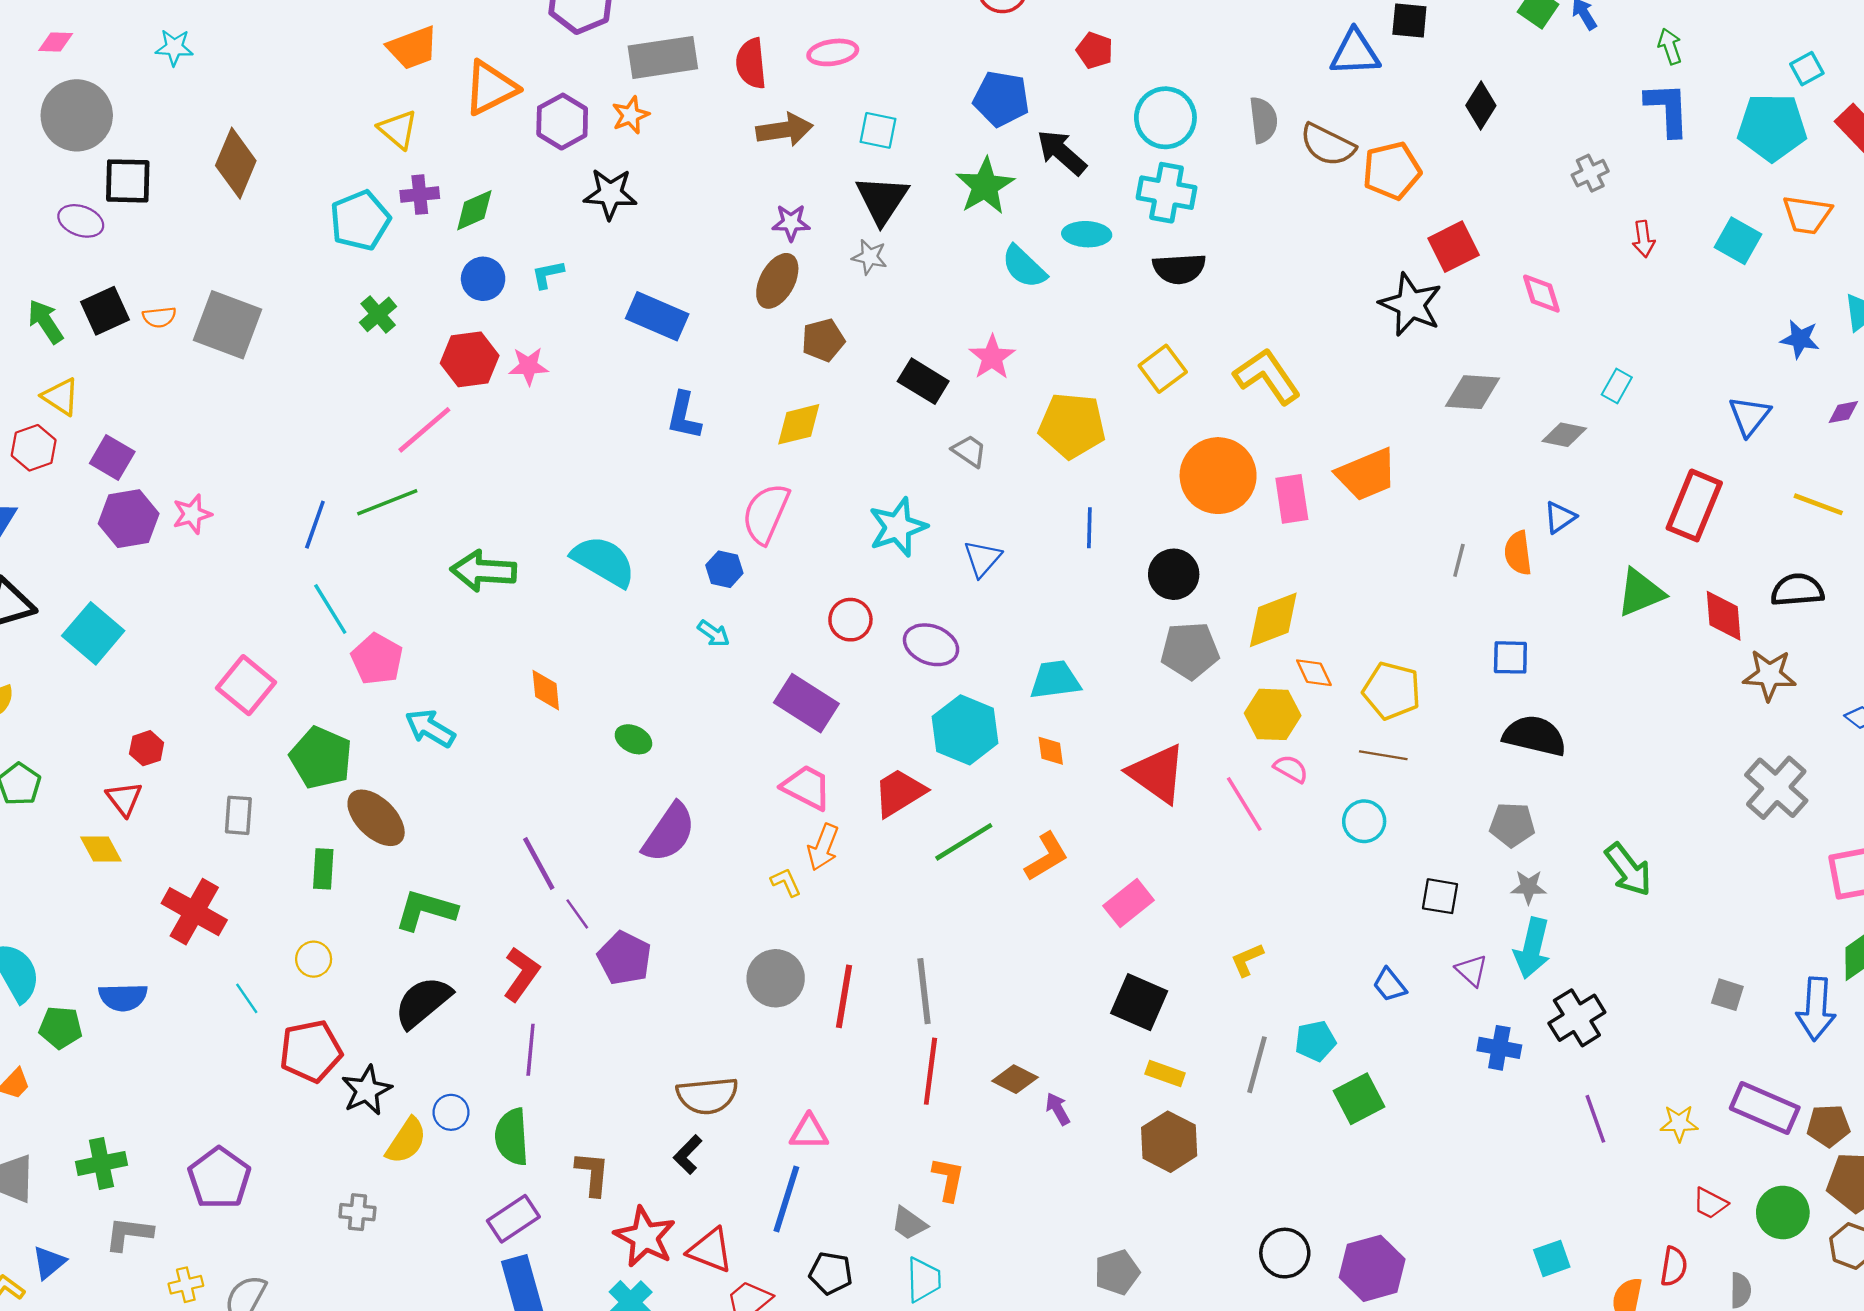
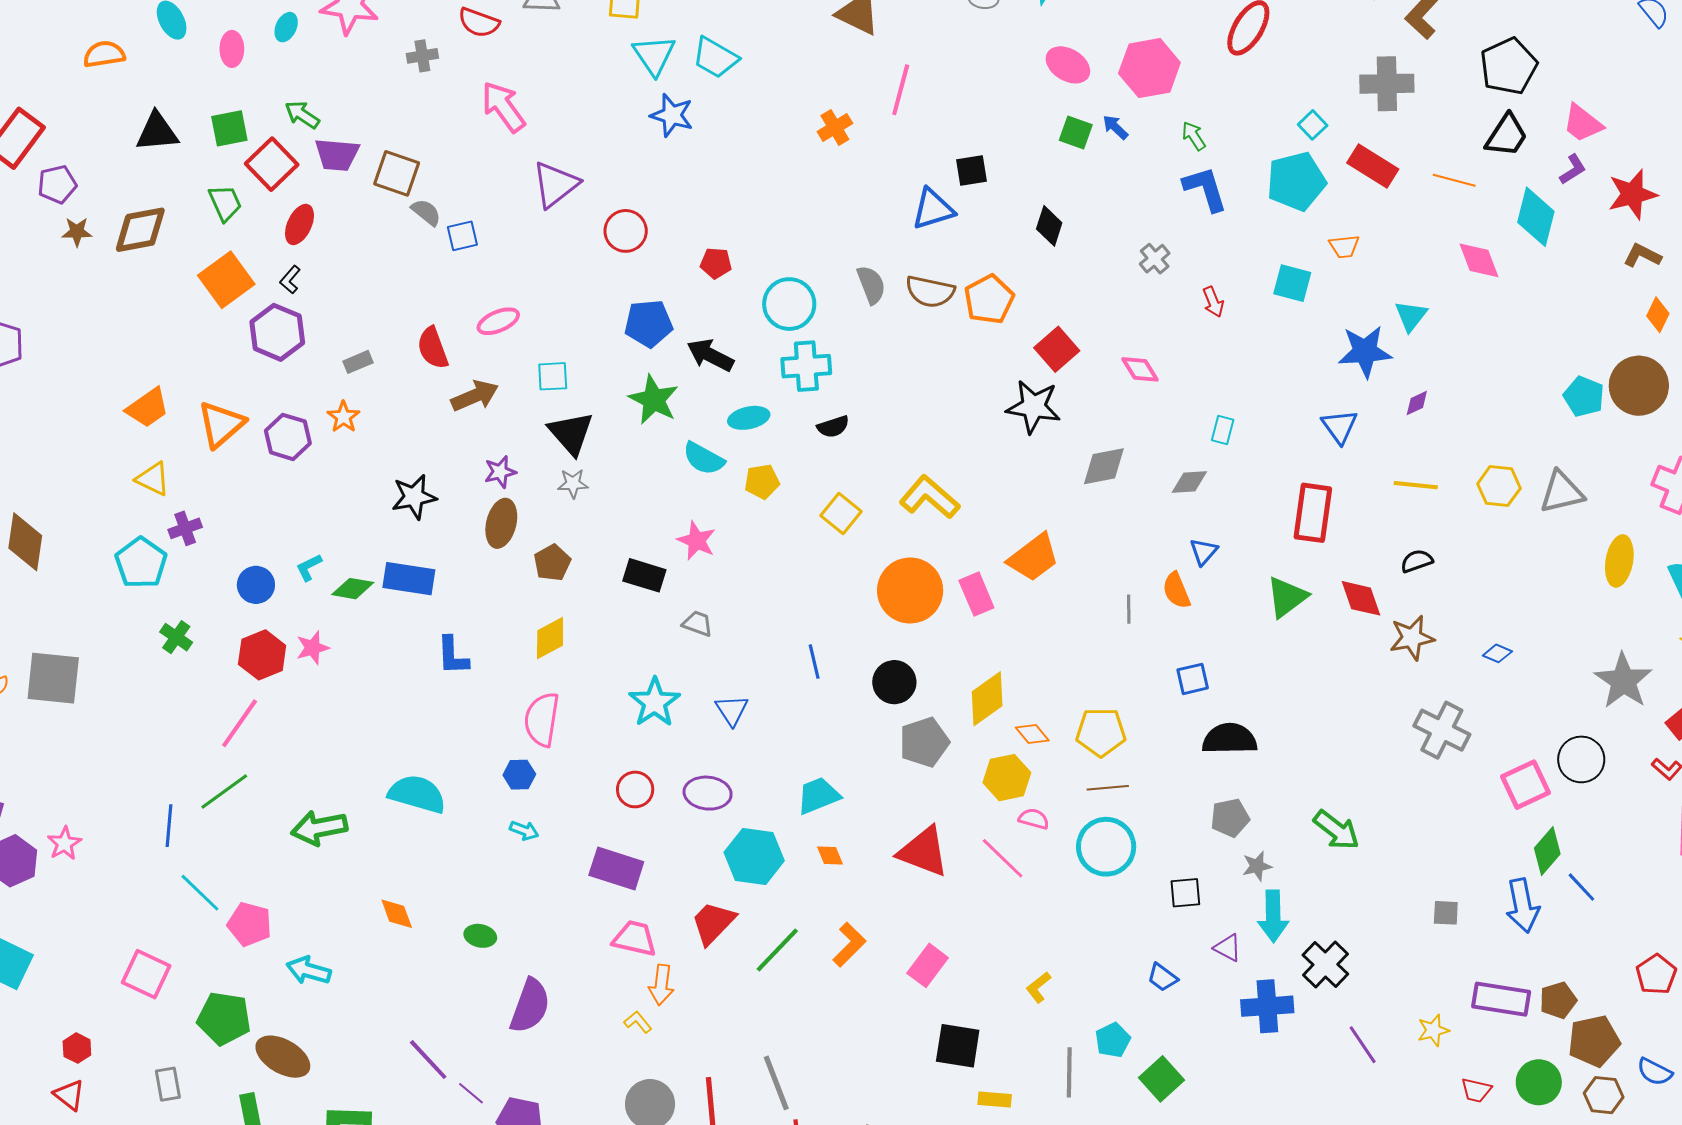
gray rectangle: (663, 57) -> (358, 362), size x0.5
black star: (610, 194) -> (414, 497), moved
green diamond: (474, 210) -> (353, 589), moved, turned 48
orange trapezoid: (1807, 215) -> (1344, 247), size x0.7
black semicircle: (1179, 269) -> (833, 427), size x0.7
blue star: (1800, 339) -> (1365, 352), size x1.6
yellow pentagon: (1072, 426) -> (762, 482), moved, size x0.6
black semicircle: (1797, 590) -> (1417, 561), size x0.7
cyan circle: (1364, 821) -> (1106, 847), size x1.6
blue cross: (1499, 1048) -> (1267, 1006), size x1.4

